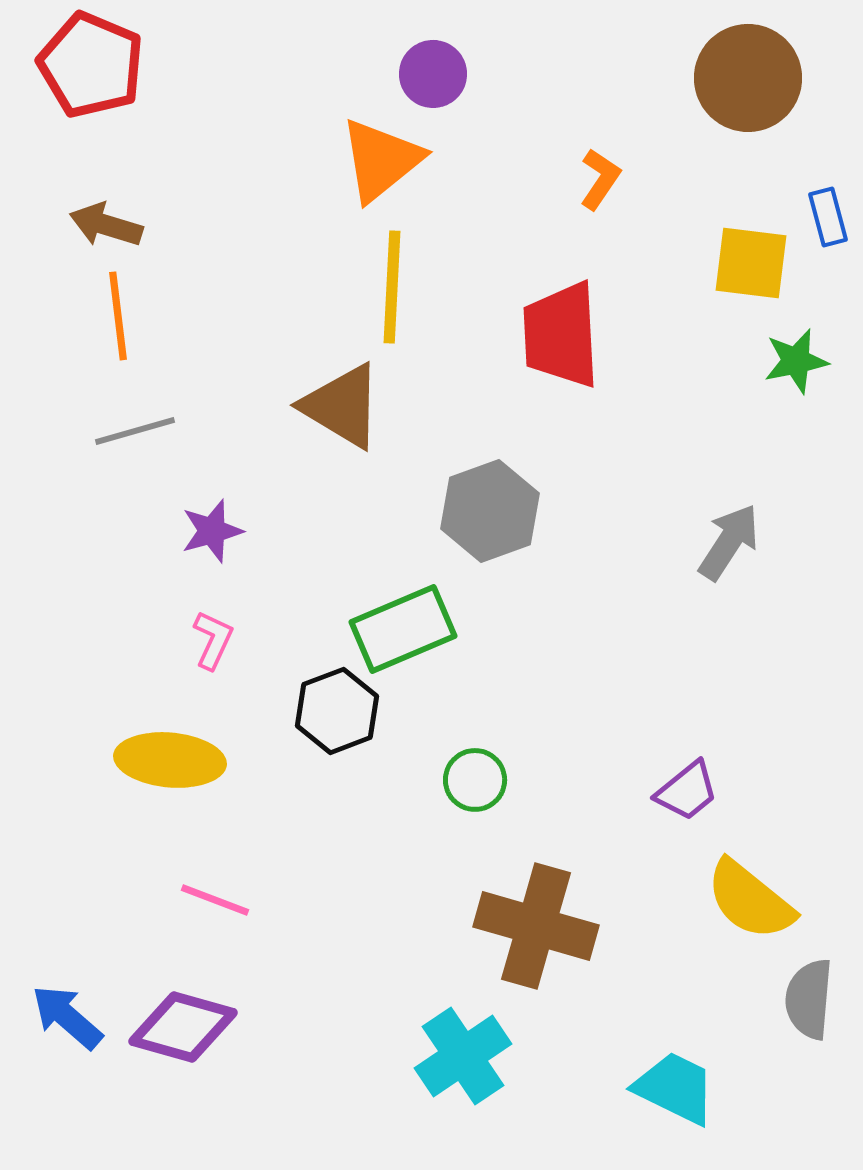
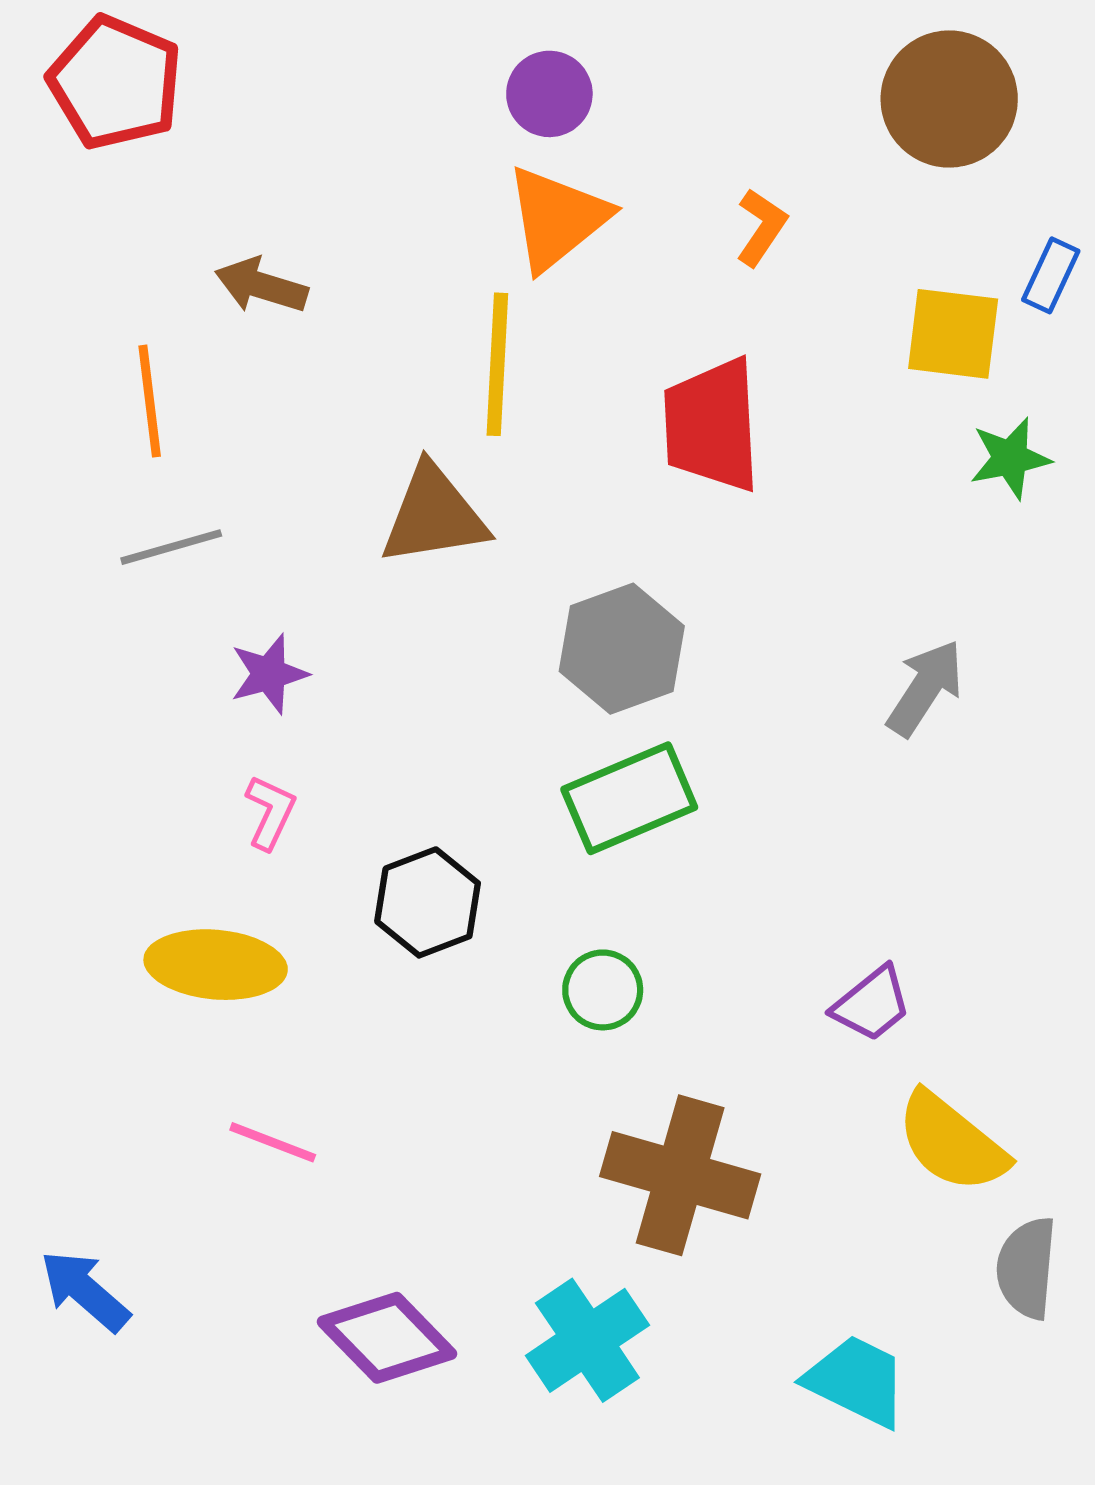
orange triangle: (381, 160) -> (557, 218), moved
blue rectangle: (828, 217) -> (1051, 275), turned 40
brown arrow: (106, 225) -> (261, 286), moved
brown triangle: (342, 406) -> (434, 515), turned -40
green rectangle: (403, 629) -> (629, 798), moved
purple diamond: (183, 1027) -> (387, 1338), moved, turned 30

